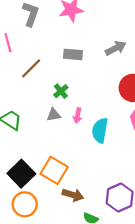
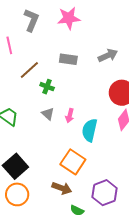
green cross: (61, 91) -> (47, 87), moved, turned -32
gray triangle: (54, 115) -> (48, 114), turned 48
orange square: (54, 170) -> (73, 162), moved

